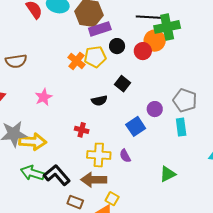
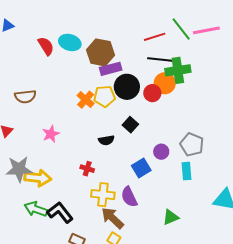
black circle: (117, 46) -> (127, 87), size x1.6
purple semicircle: (125, 156) -> (129, 197), size x1.5
brown arrow: (94, 180) -> (113, 218), moved, turned 40

